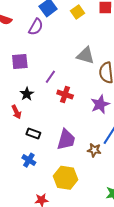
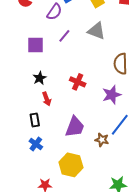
gray triangle: (86, 55) -> (96, 31), moved
purple line: (50, 77) -> (64, 36), moved
red arrow: (16, 112) -> (47, 99), moved
black rectangle: (33, 134) -> (35, 120), moved, turned 56

